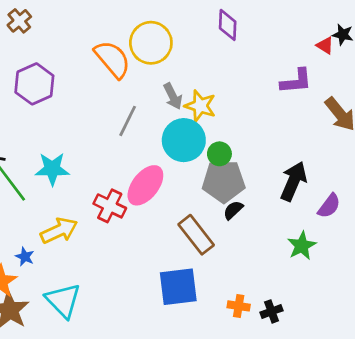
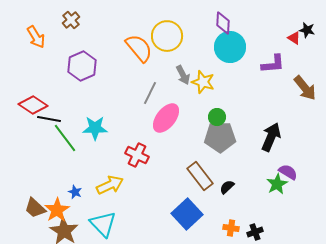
cyan circle: (184, 140) -> (230, 47), moved
pink ellipse: (145, 185) -> (166, 118), moved
purple semicircle: (329, 206) -> (288, 172), moved, turned -96
black semicircle: (233, 210) -> (227, 187), moved
yellow arrow: (59, 231) -> (110, 185), moved
blue square: (178, 287) -> (187, 214), turned -36

